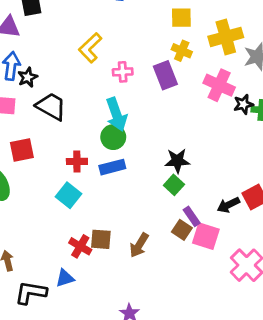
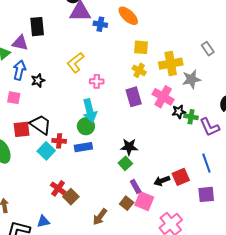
purple rectangle: (165, 75) -> (134, 97), moved
black star: (28, 77) -> (38, 80), moved
black trapezoid: (51, 106) -> (41, 125), moved
cyan square: (69, 195) -> (46, 151), moved
brown square: (182, 230) -> (127, 203), moved
brown square: (101, 239) -> (71, 197), turned 35
brown arrow: (139, 245) -> (100, 217), moved
red cross: (80, 246) -> (58, 188), moved

